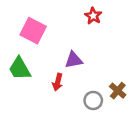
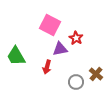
red star: (93, 16) -> (76, 38), moved
pink square: (33, 31) -> (50, 25), moved

